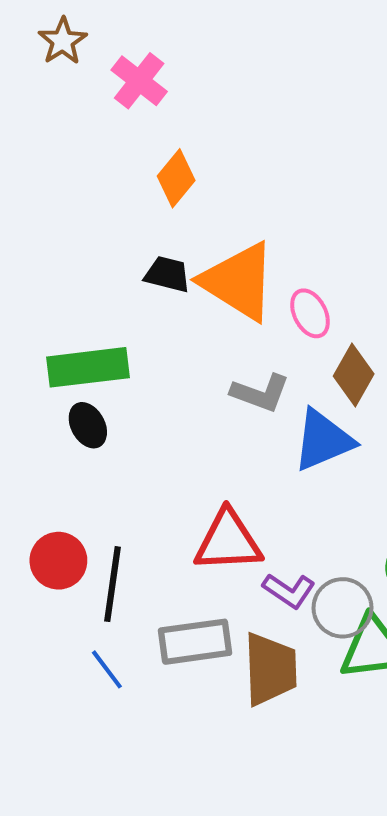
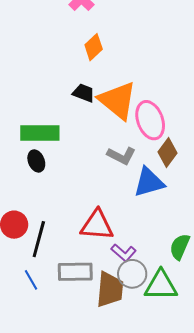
pink ellipse: (310, 313) -> (150, 120), size x1.6
gray circle: (343, 608) -> (132, 274), moved

